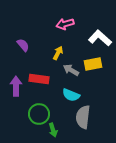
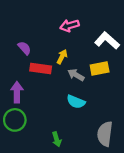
red rectangle: (39, 79) -> (41, 68), moved
green circle: (39, 114) -> (15, 120), moved
gray semicircle: (83, 117) -> (105, 134), moved

